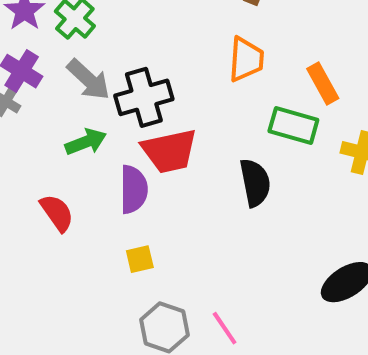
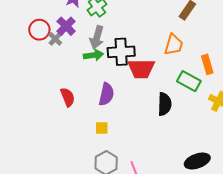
gray arrow: (89, 80) -> (97, 37), turned 50
green arrow: (86, 142) -> (93, 55), moved
red trapezoid: (169, 151) -> (141, 69), moved

